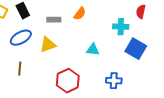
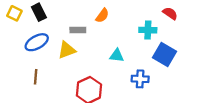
red semicircle: (141, 12) -> (170, 13), turned 112
gray rectangle: (54, 20) -> (78, 30), moved
blue cross: (114, 81) -> (140, 79), moved

